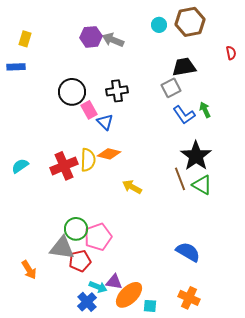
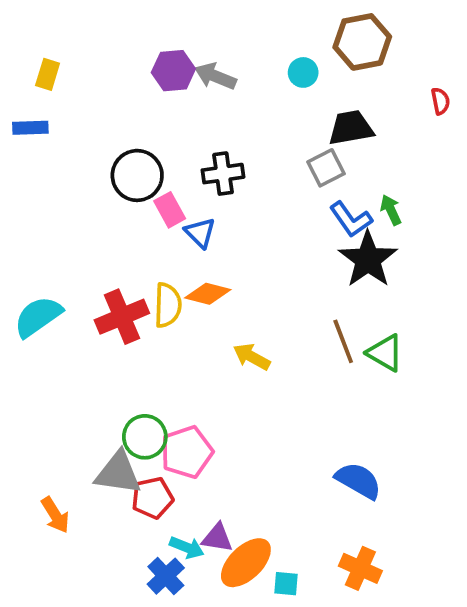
cyan circle: (159, 25) -> (303, 72), moved
black star: (196, 156) -> (368, 259), moved
cyan semicircle: (20, 166) -> (38, 317), size x1.5

